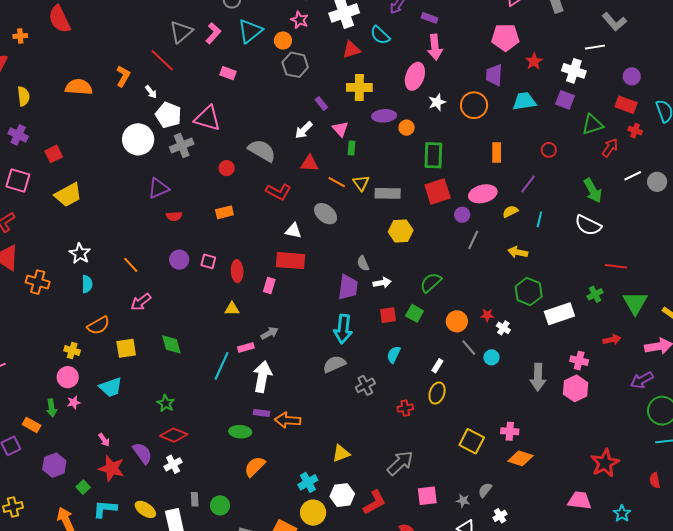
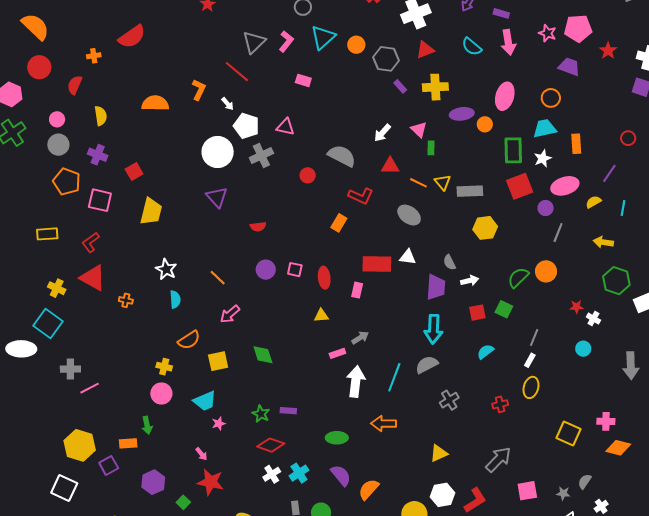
red semicircle: (59, 19) -> (132, 37), turned -96
pink star: (300, 20) -> (547, 33), moved
cyan semicircle: (380, 35) -> (472, 47), moved
gray hexagon: (295, 65) -> (386, 59), moved
purple trapezoid: (494, 75) -> (569, 67), turned 110
pink ellipse: (415, 76) -> (505, 96), moved
cyan trapezoid: (524, 101) -> (545, 128), moved
white star: (437, 102) -> (543, 158), moved
purple rectangle: (321, 104) -> (400, 86), moved
orange circle: (474, 105) -> (551, 98), size x0.7
pink triangle: (207, 118) -> (285, 127), size x0.7
purple triangle: (158, 188) -> (217, 197), moved, turned -45
yellow trapezoid: (68, 195) -> (151, 211), turned -44
orange rectangle: (224, 212) -> (339, 223), moved, turned -42
white triangle: (293, 231) -> (408, 257), moved
orange cross: (38, 282) -> (126, 300), size x0.6
orange circle: (457, 321) -> (546, 271), moved
gray line: (469, 348) -> (534, 338), moved, turned 66
cyan semicircle: (394, 355) -> (485, 352), turned 30
cyan line: (222, 366) -> (394, 377), moved
gray cross: (365, 385) -> (449, 400), moved
pink star: (74, 402) -> (219, 424), moved
purple rectangle: (261, 413) -> (288, 411), moved
orange rectangle: (32, 425) -> (128, 443), turned -30
purple semicircle: (142, 453) -> (341, 475), moved
orange semicircle: (255, 467) -> (369, 489), moved
cyan cross: (308, 482) -> (299, 473), moved

